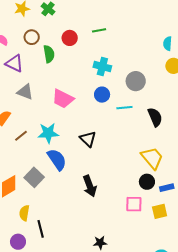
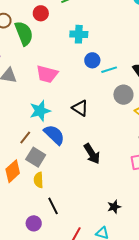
green semicircle: (49, 54) -> (24, 33), size x1.4
gray circle: (136, 81) -> (123, 95), moved
blue circle: (102, 95) -> (92, 60), moved
brown line: (21, 136) -> (25, 138), moved
yellow semicircle: (24, 213) -> (39, 180), moved

